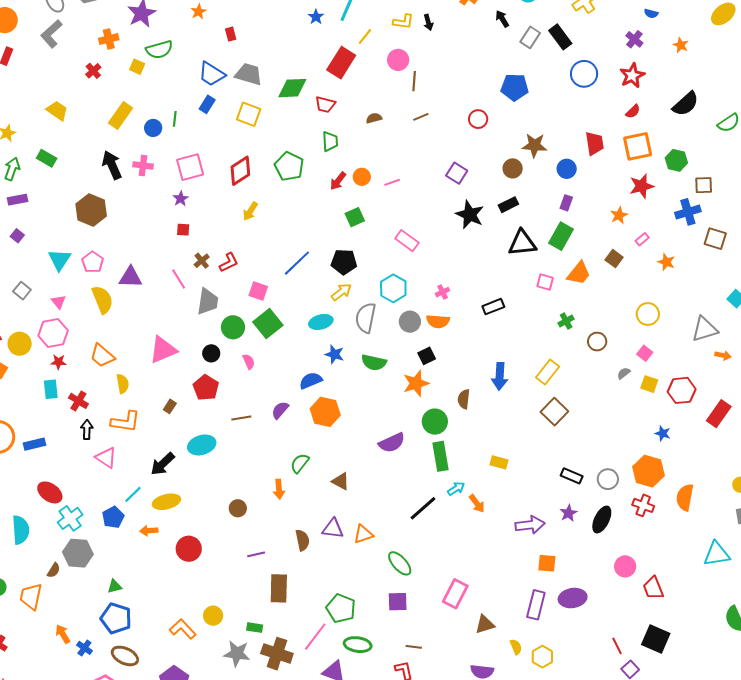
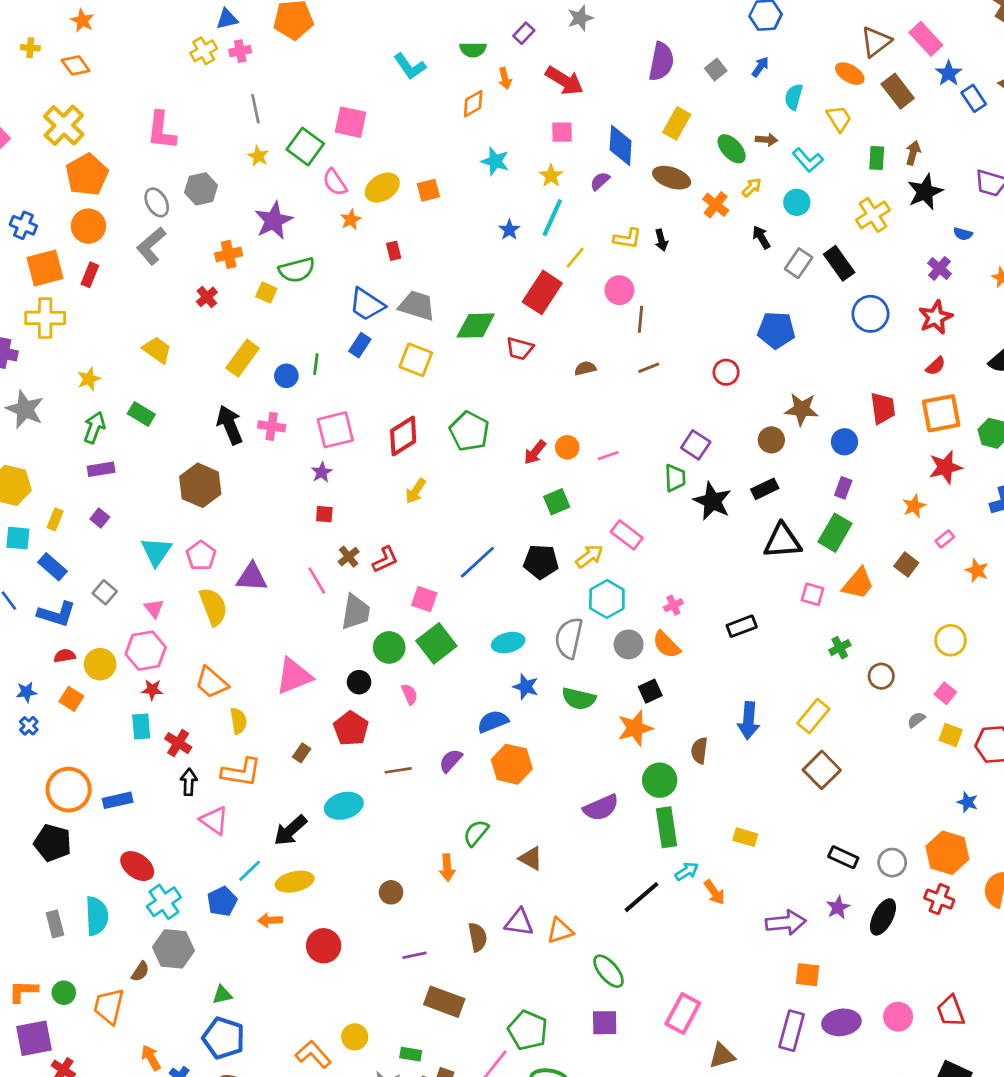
green trapezoid: (330, 141) -> (675, 478), moved
yellow arrow: (341, 292) -> (589, 556), moved
orange semicircle: (438, 321) -> (666, 645), turned 40
pink circle: (625, 566) -> (898, 1017), moved
brown rectangle: (279, 588) -> (444, 1002), turned -72

